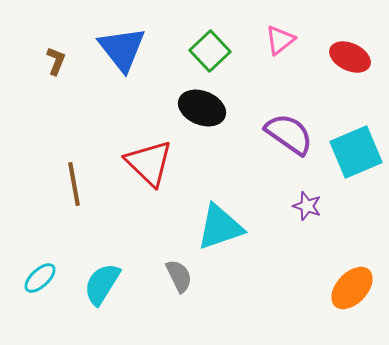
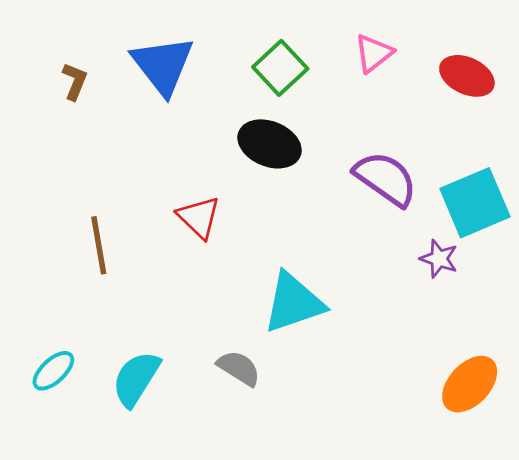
red triangle: (149, 163) -> (199, 217), size x0.7
purple star: (307, 206) -> (439, 259), moved
gray semicircle: (179, 276) -> (239, 368), turned -32

